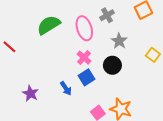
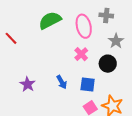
gray cross: (107, 15) -> (106, 15), turned 32
blue square: (87, 77) -> (88, 84), moved, turned 35

